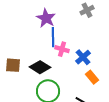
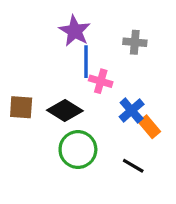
gray cross: (87, 10) -> (135, 42), moved, turned 32
blue cross: (83, 57) -> (132, 110), moved

